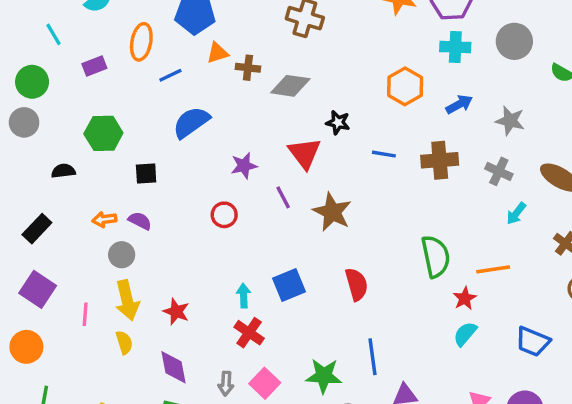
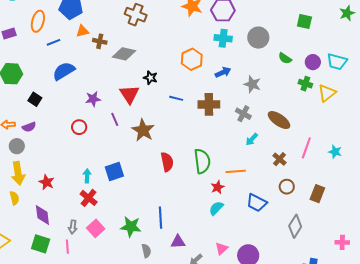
black square: (146, 173) -> (35, 99), turned 32
purple semicircle: (140, 221) -> (29, 127), turned 128
red semicircle: (357, 284) -> (167, 162), moved
blue trapezoid: (533, 342) -> (257, 203), moved

